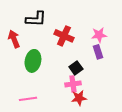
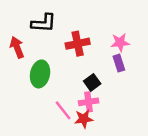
red cross: (64, 36) -> (78, 44), turned -36
red star: (79, 98) -> (84, 119), moved
pink line: (28, 99) -> (63, 110), moved, turned 60

